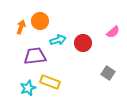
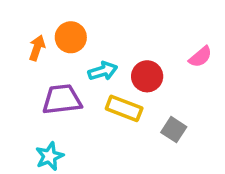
gray square: (108, 73) -> (174, 130), moved
yellow rectangle: (50, 82) -> (124, 108), moved

